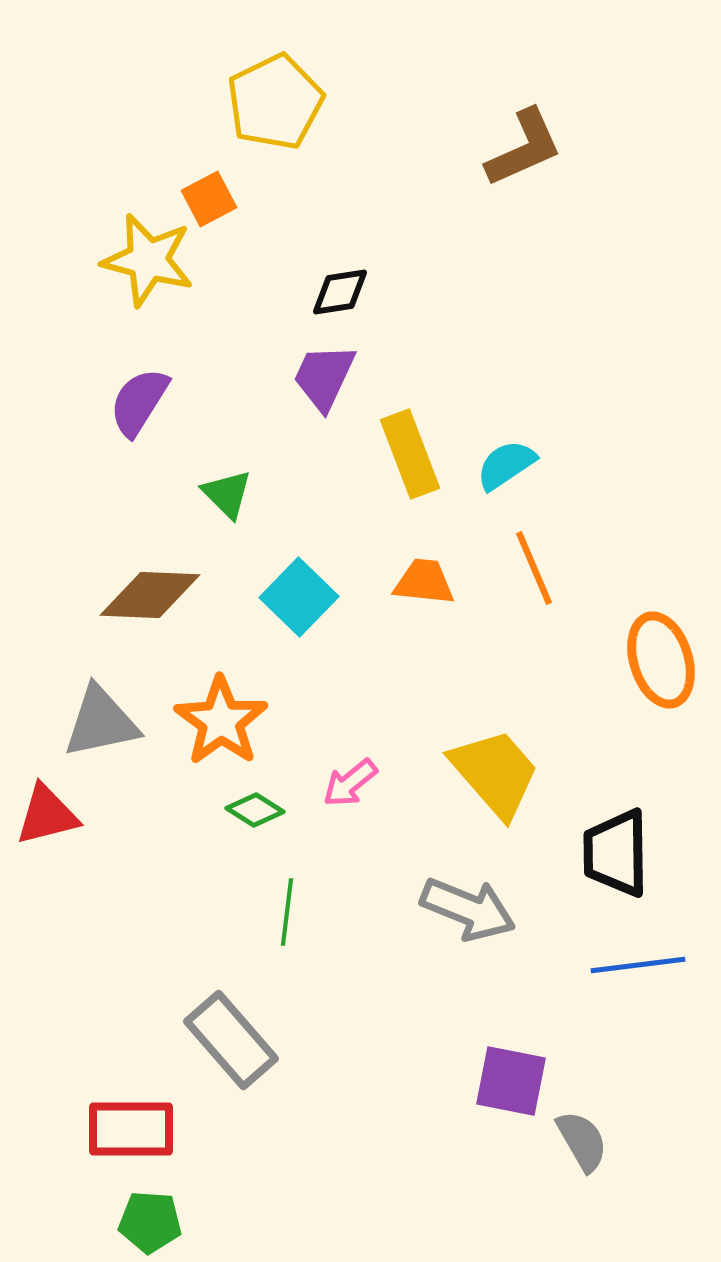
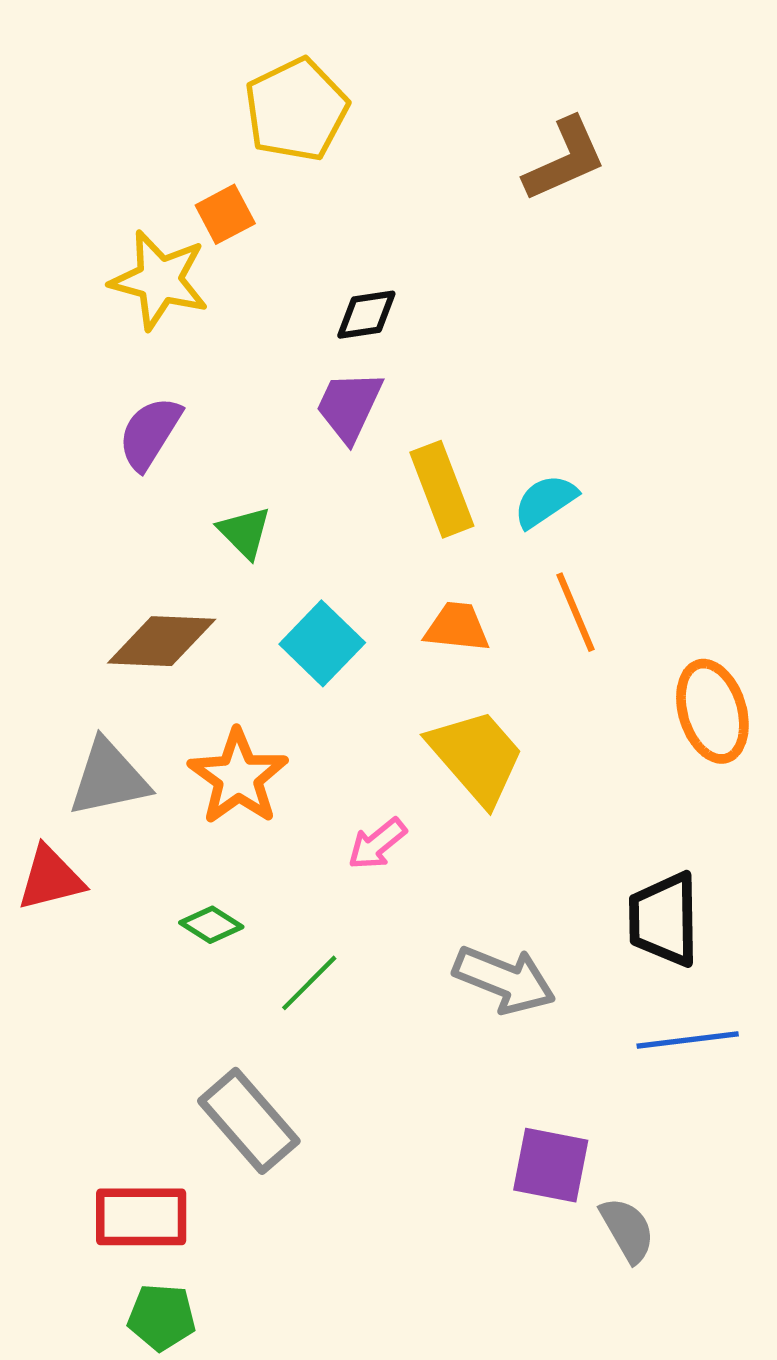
yellow trapezoid: (495, 773) -> (476, 757), moved
green diamond: (255, 810) -> (211, 925), moved
green line: (287, 912) -> (309, 983), turned 38

